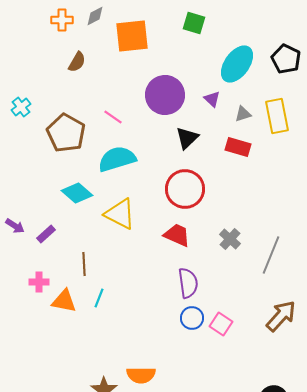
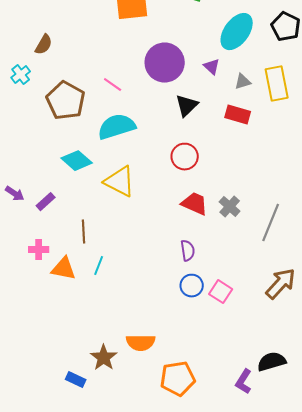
brown semicircle: (77, 62) -> (44, 45), moved
red circle: (185, 189) -> (185, 157), size x0.7
red trapezoid: (177, 235) -> (195, 204), moved
purple semicircle: (188, 283) -> (188, 251), size x0.7

